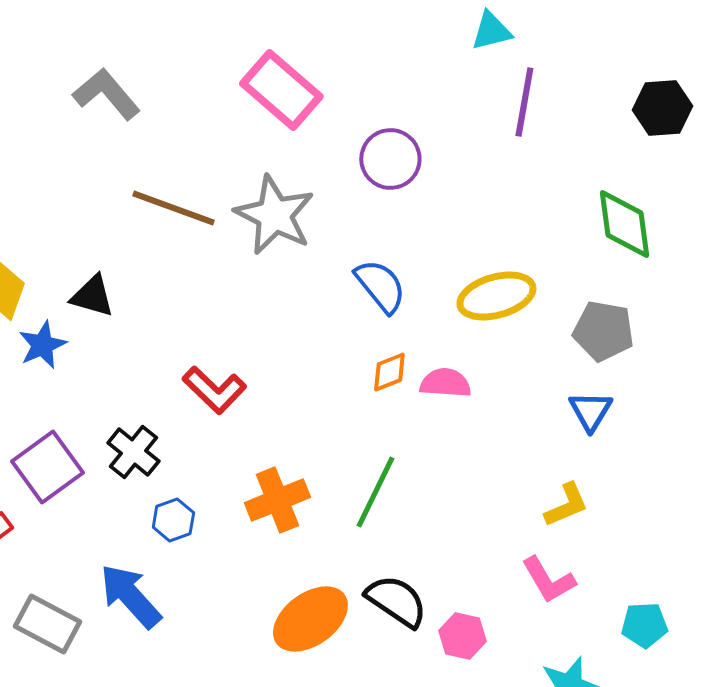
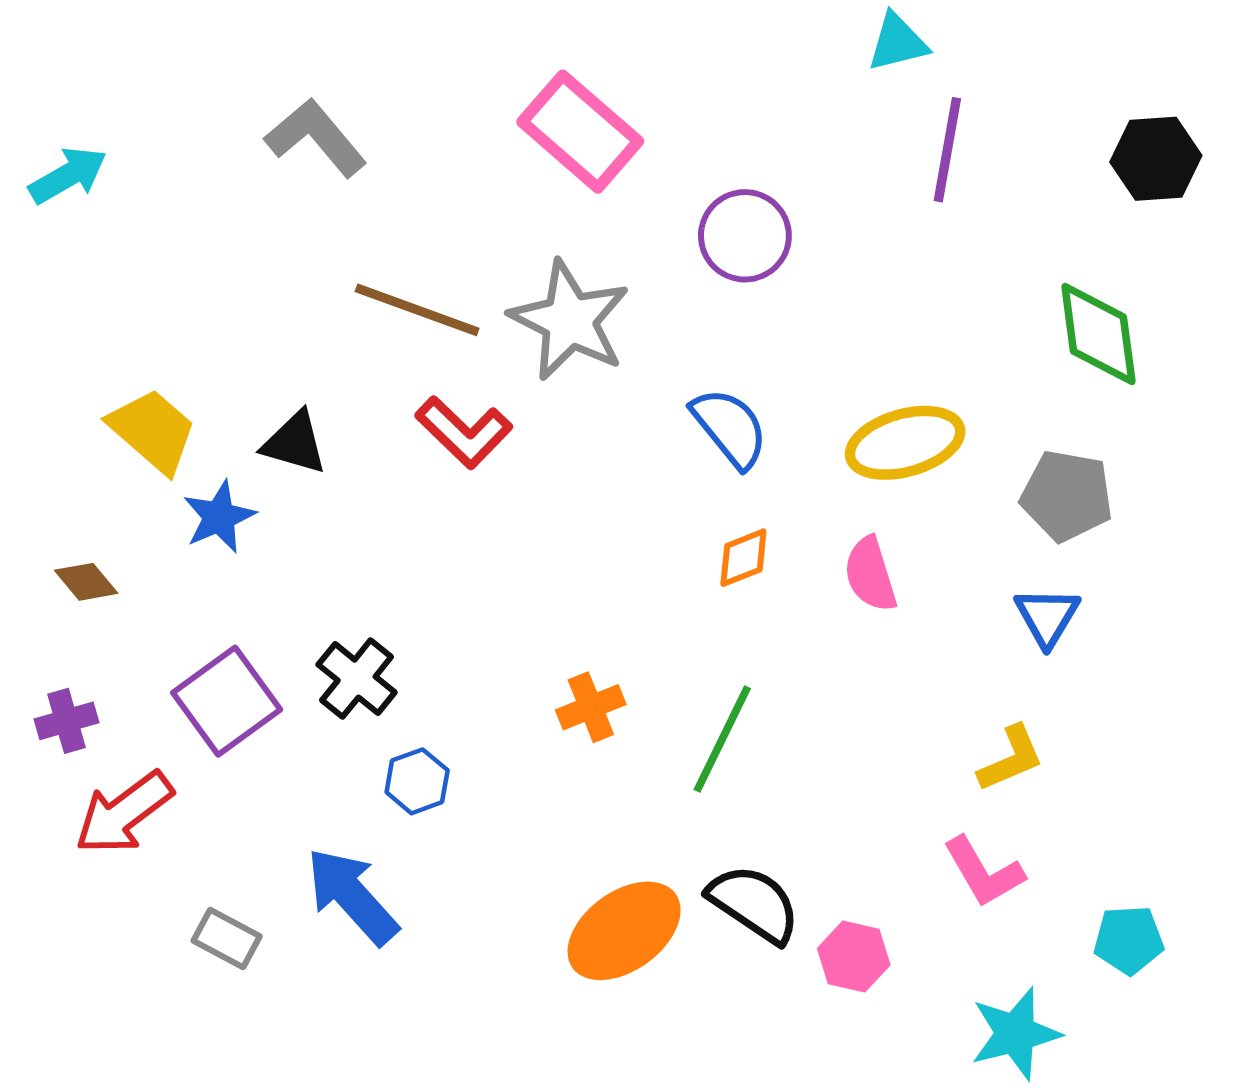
pink semicircle: (445, 383) -> (870, 574), moved, turned -111
red L-shape: (214, 390) -> (464, 432), moved
orange cross: (277, 500) -> (591, 707), moved, size x0.7
gray rectangle: (47, 624) -> (227, 938), size x0.7

